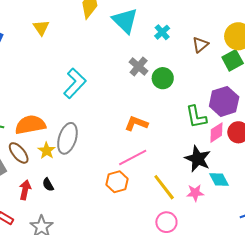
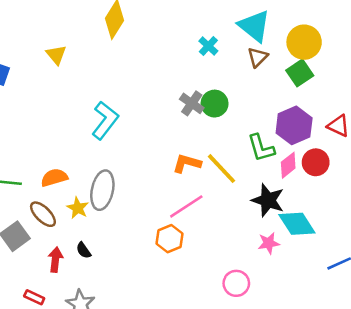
cyan triangle: (125, 21) -> (254, 26), moved
gray cross: (139, 66) -> (192, 103), moved
orange semicircle: (30, 125) -> (54, 178), size x0.7
cyan diamond: (219, 180) -> (297, 224), size x1.4
yellow line: (164, 187) -> (221, 169), moved

